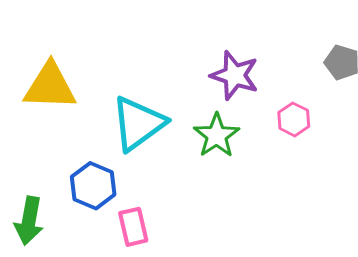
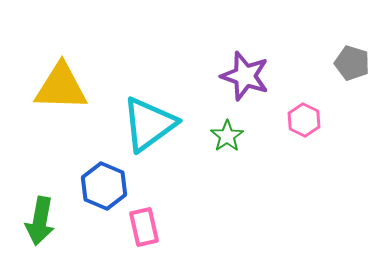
green star: (217, 136) -> (227, 136), size x0.7

